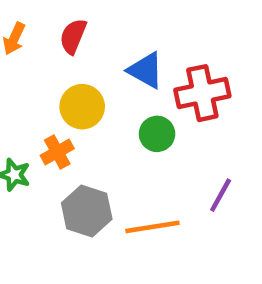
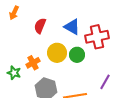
red semicircle: (73, 36) -> (40, 26), moved
yellow circle: (82, 107) -> (57, 53), moved

